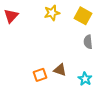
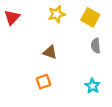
brown triangle: (60, 70) -> (50, 52), moved

